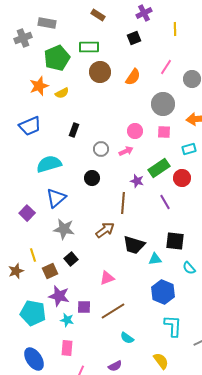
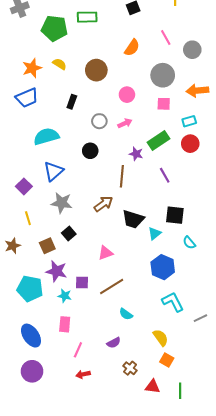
green pentagon: (57, 58) -> (54, 28), turned 30
pink line: (166, 67) -> (166, 37), turned -63
brown circle: (100, 72) -> (96, 70), moved
orange star: (39, 86) -> (32, 68), moved
yellow semicircle: (62, 93) -> (60, 64), turned -120
pink circle: (135, 131) -> (127, 95), moved
red circle: (182, 178) -> (190, 144), moved
yellow line: (33, 255) -> (28, 218), moved
cyan triangle: (155, 259) -> (155, 233), turned -32
cyan L-shape: (173, 326) -> (173, 302), turned -30

